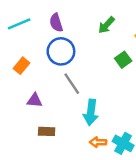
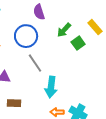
purple semicircle: (56, 23) -> (39, 12), moved
green arrow: (106, 25) -> (64, 30), moved

